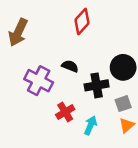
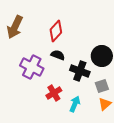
red diamond: (82, 22) -> (56, 31), moved
black cross: (97, 85) -> (80, 71), turned 30

